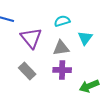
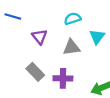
purple triangle: (31, 38) -> (39, 37), size x0.7
purple cross: (62, 70) -> (63, 78), moved

